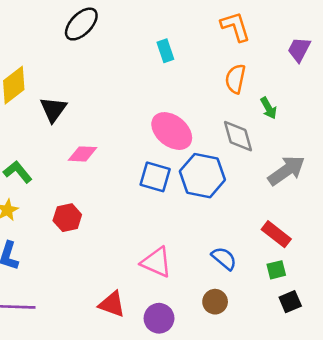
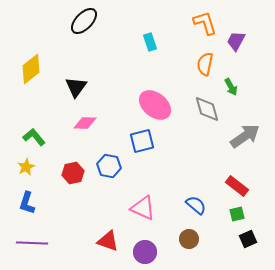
purple trapezoid: (299, 49) -> (236, 41), moved
black triangle: (53, 109) -> (76, 87), moved
blue hexagon: (202, 176) -> (109, 166), moved, size x0.7
blue square: (155, 177) -> (142, 141), turned -30

